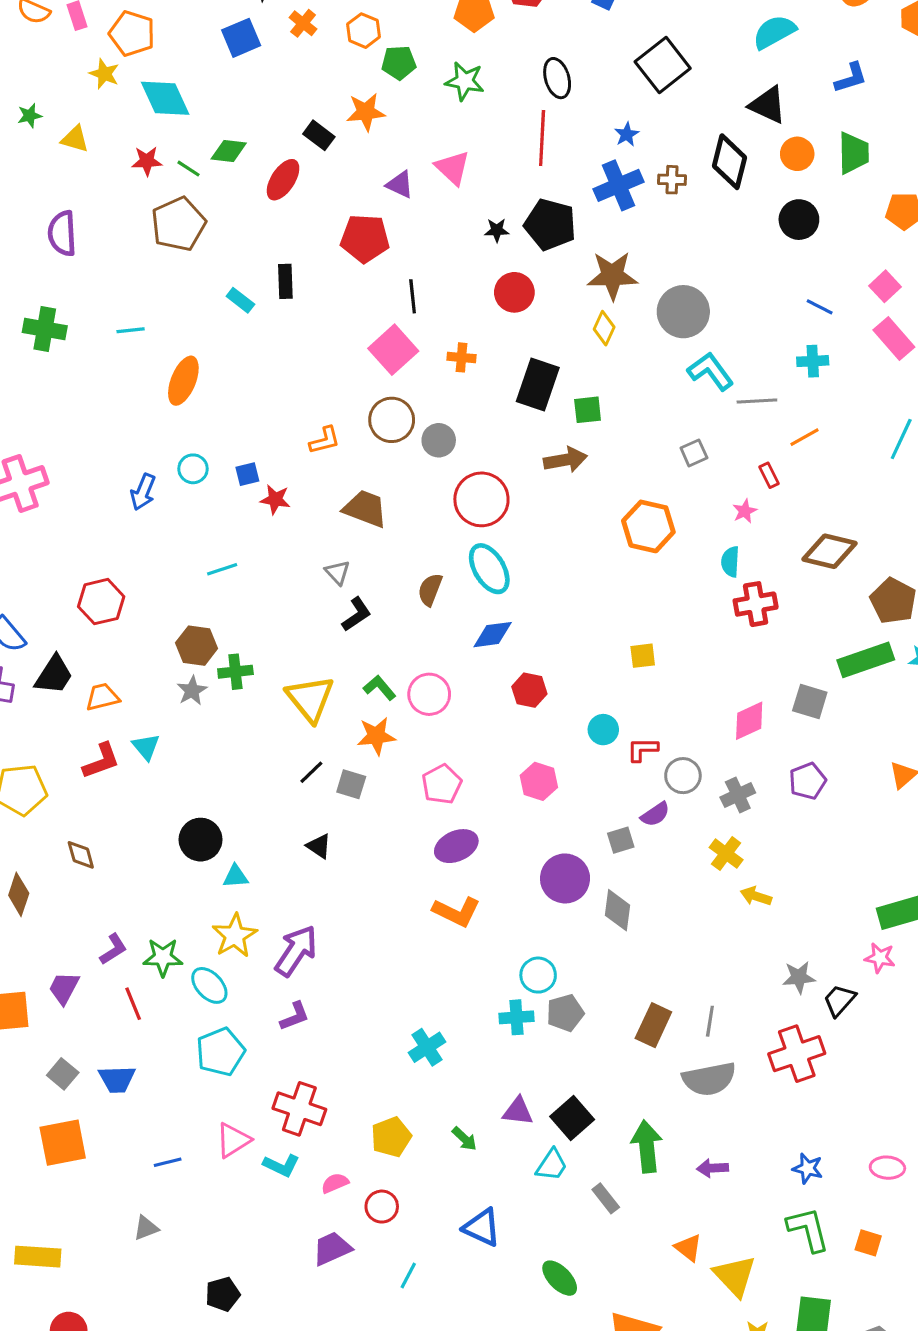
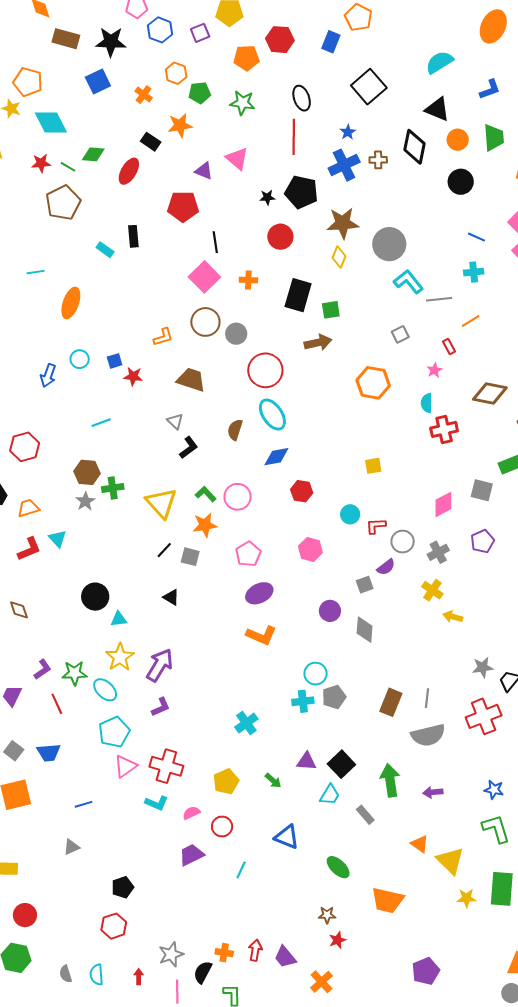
orange cross: (303, 23) -> (144, 95), moved
purple circle: (565, 878) -> (330, 611), size x0.7
pink triangle: (233, 1140) -> (125, 766), moved

